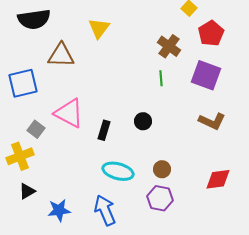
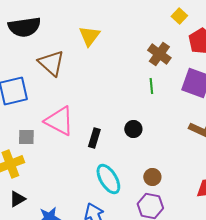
brown triangle: (61, 55) -> (51, 63), turned 40
gray square: (36, 129) -> (26, 137), turned -36
cyan ellipse: (118, 171) -> (108, 179), turned 44

